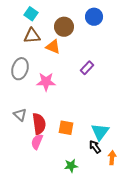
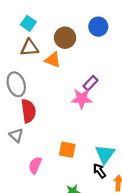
gray ellipse: (20, 69) -> (16, 84), turned -35
pink star: (46, 82) -> (82, 99), moved
red semicircle: (39, 124) -> (28, 111), moved

